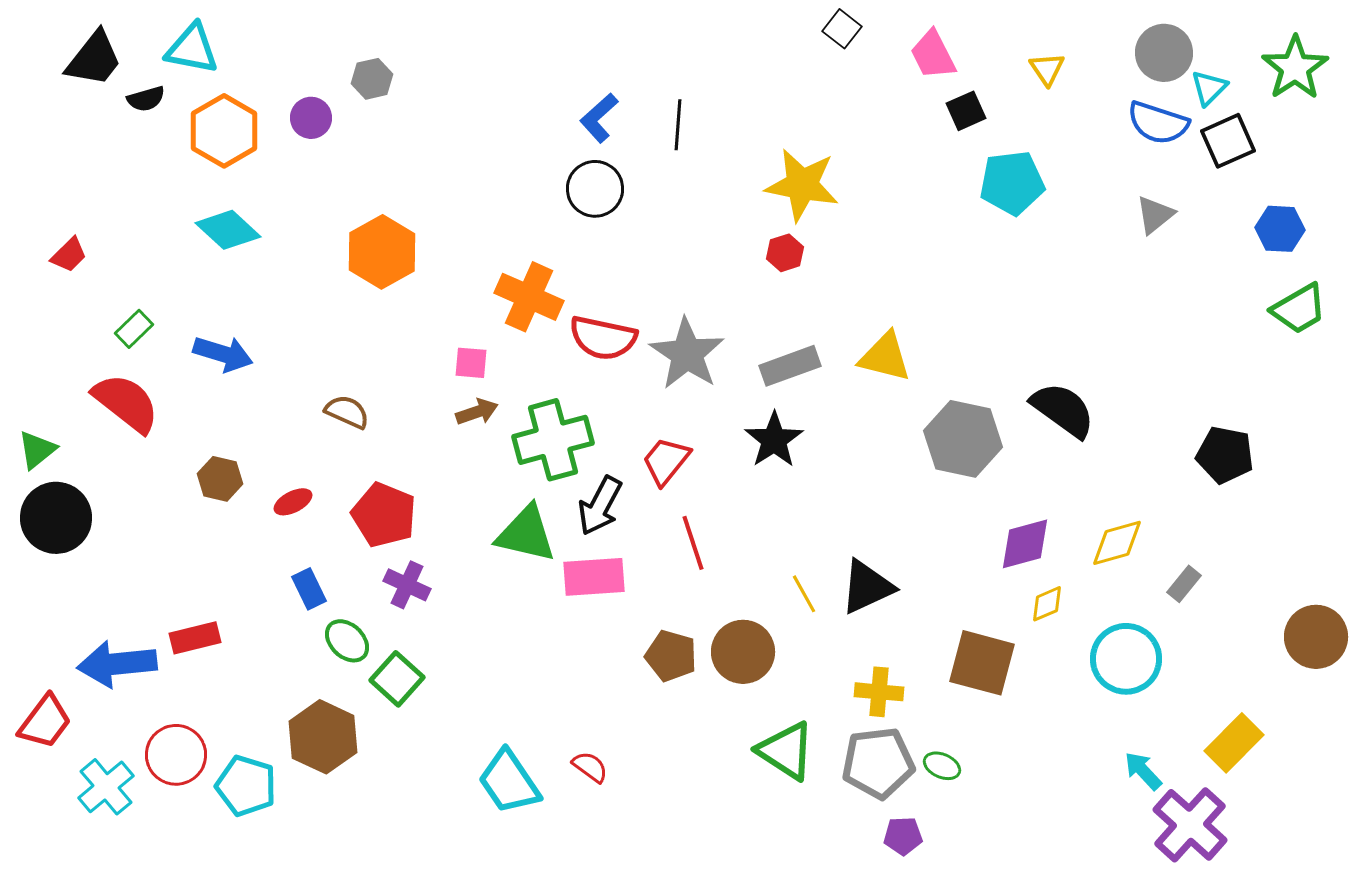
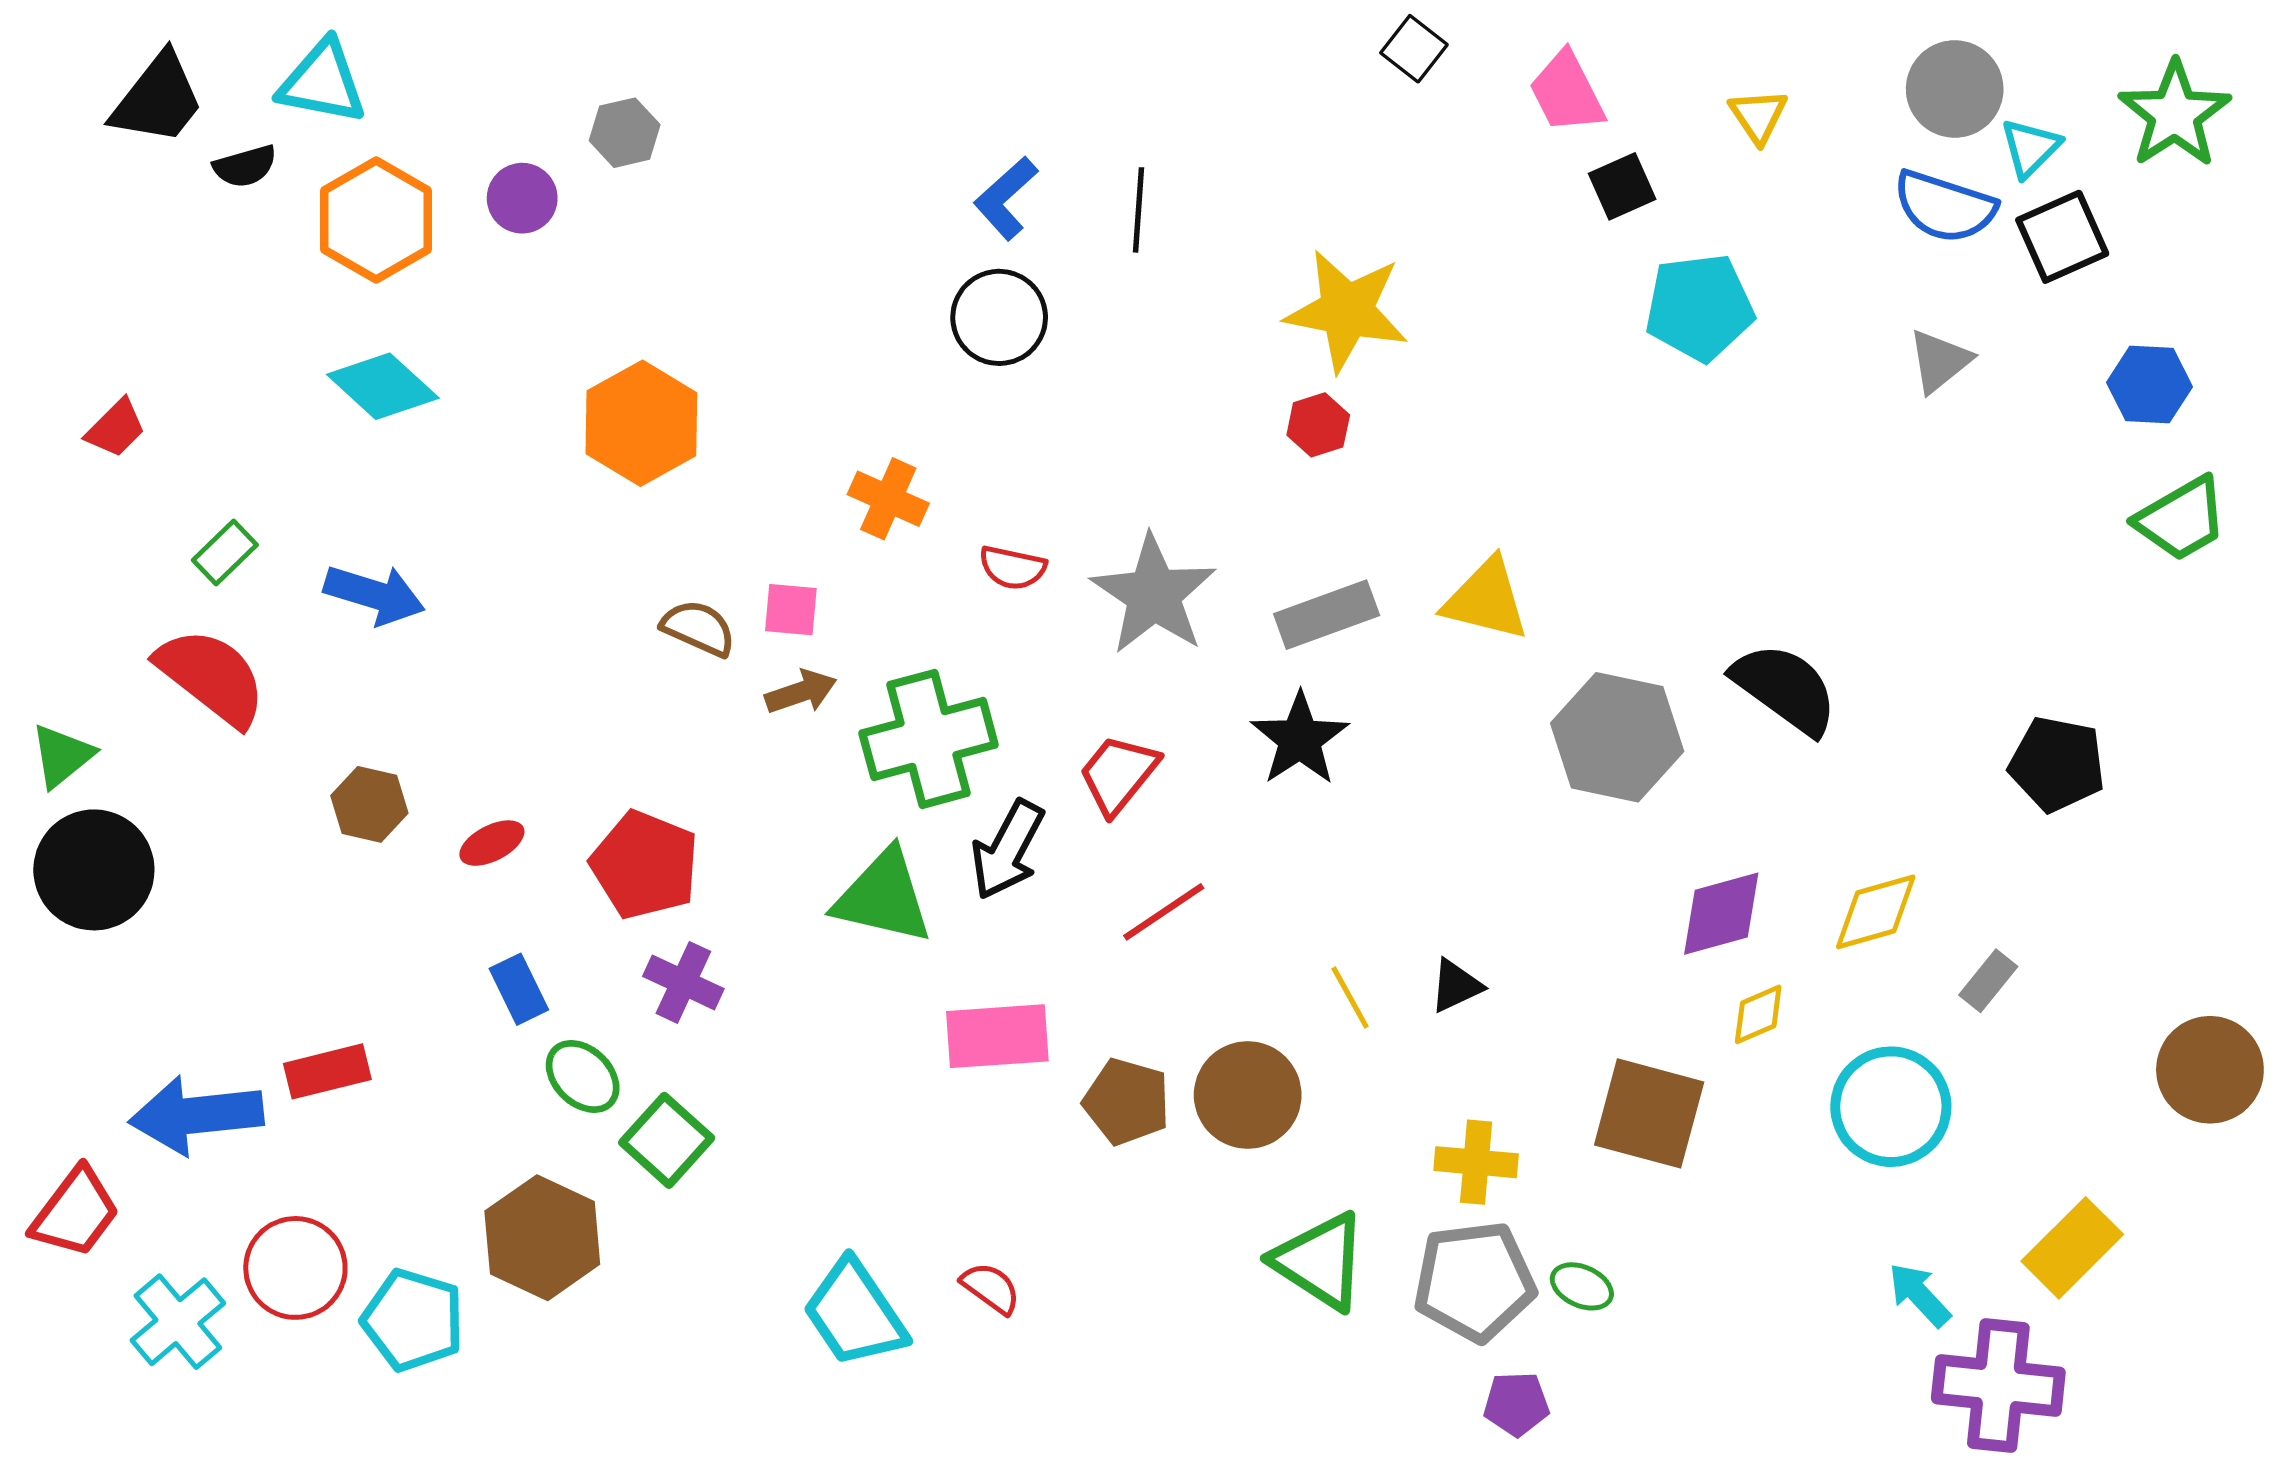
orange cross: (529, 297) -> (888, 499), size x0.7
red semicircle: (603, 338) -> (1013, 568), size x0.6
brown semicircle: (347, 412) -> (698, 628), moved
red line: (693, 543) -> (1164, 912), turned 74
pink rectangle: (594, 577) -> (997, 1036), moved
black triangle: (867, 587) -> (1456, 986), size x0.6
purple cross: (1190, 825) -> (1998, 1386), turned -36

